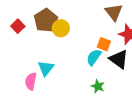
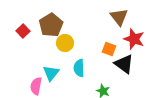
yellow circle: (61, 28) -> (65, 43), moved
cyan semicircle: (94, 57) -> (79, 68), moved, turned -36

